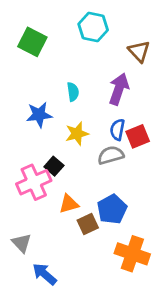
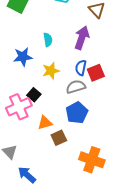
blue pentagon: (112, 209) -> (77, 113), moved

